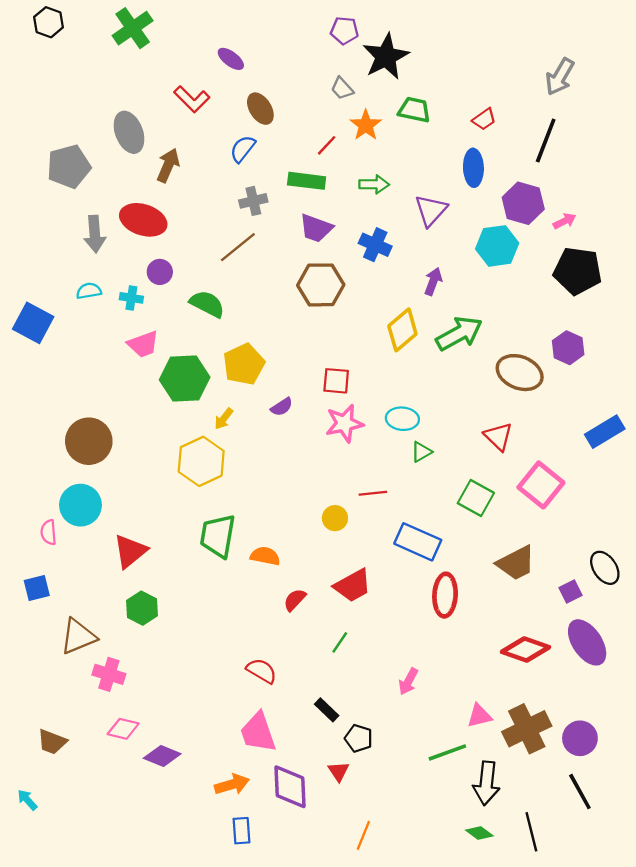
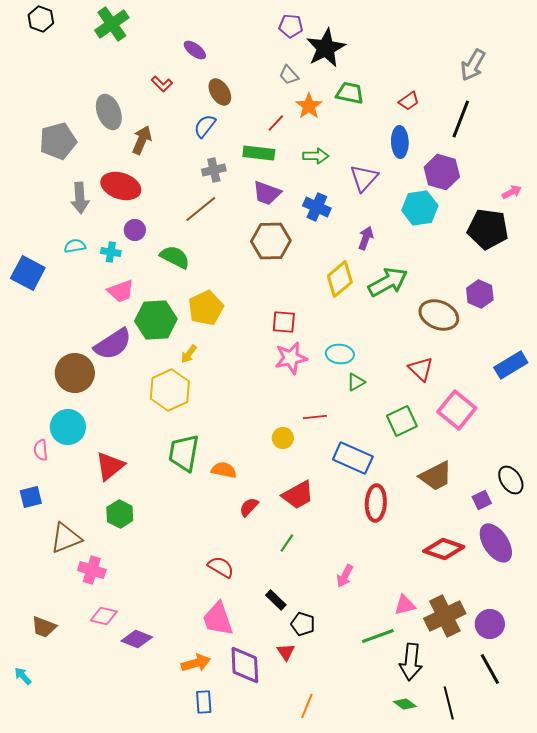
red L-shape: (192, 99) -> (162, 84), size x0.7
pink arrow: (565, 221) -> (512, 192), moved
purple semicircle: (282, 407) -> (113, 344), moved, size x2.0
green square: (476, 498) -> (402, 421), turned 36

